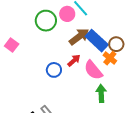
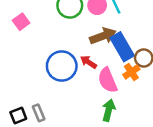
red arrow: (74, 60) -> (88, 62), turned -120
blue circle: (54, 70) -> (62, 66), size x1.6

